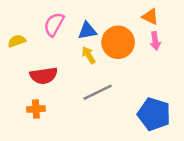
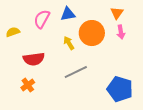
orange triangle: (150, 17) -> (117, 13), turned 40
blue triangle: (87, 31) -> (68, 14), moved
orange cross: (36, 109) -> (28, 85), turned -32

